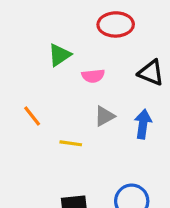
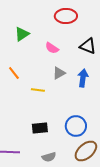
green triangle: (59, 55) -> (22, 34), moved
pink semicircle: (93, 76) -> (52, 48), turned 40

